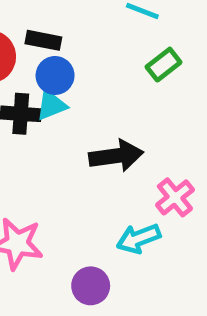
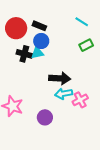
cyan arrow: (139, 238) -> (64, 94), moved
purple circle: (91, 286) -> (45, 117), moved

